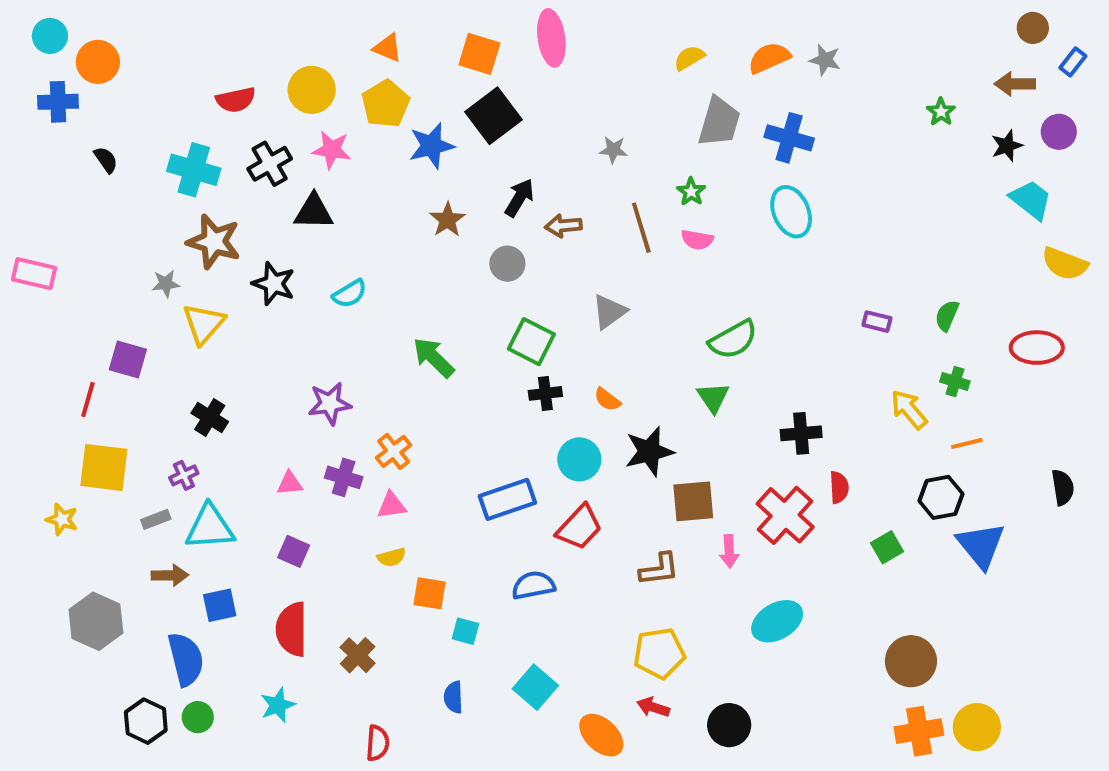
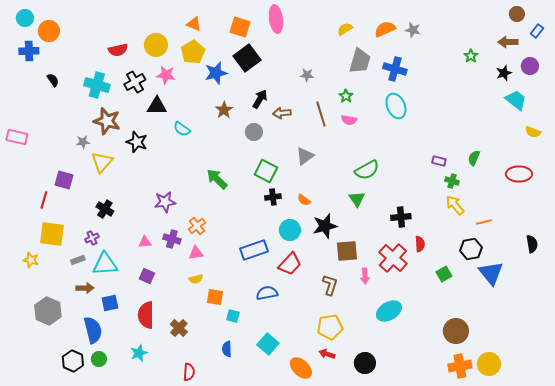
yellow semicircle: (1065, 264) -> (533, 132), size x0.7
cyan semicircle: (350, 294) -> (182, 129), moved, turned 66
green cross: (955, 382) -> (452, 181), moved
brown L-shape: (659, 569) -> (330, 285), turned -65

